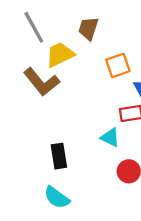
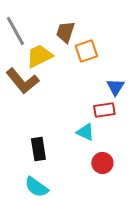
orange square: (118, 65) -> (86, 51), moved

